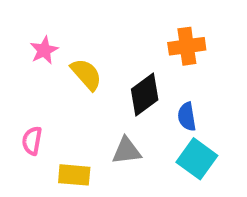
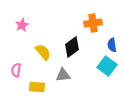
yellow semicircle: (86, 74) -> (43, 52), moved
blue semicircle: (187, 117) -> (112, 45), moved
cyan square: (197, 159) -> (107, 66), moved

